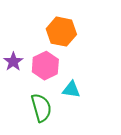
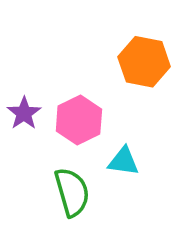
orange hexagon: (61, 32) -> (144, 62), moved

